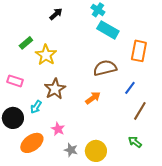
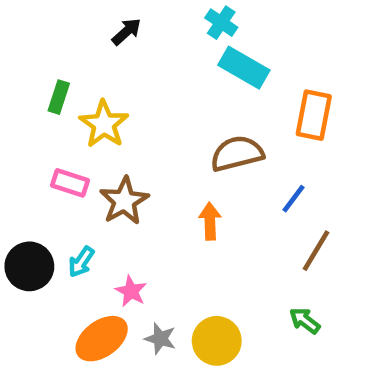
green rectangle: (26, 43) -> (59, 97), turned -32
pink rectangle: (15, 81) -> (70, 183), moved
orange arrow: (93, 98) -> (210, 221), turned -56
cyan arrow: (36, 107) -> (81, 262), moved
orange ellipse: (32, 143) -> (102, 339), moved

